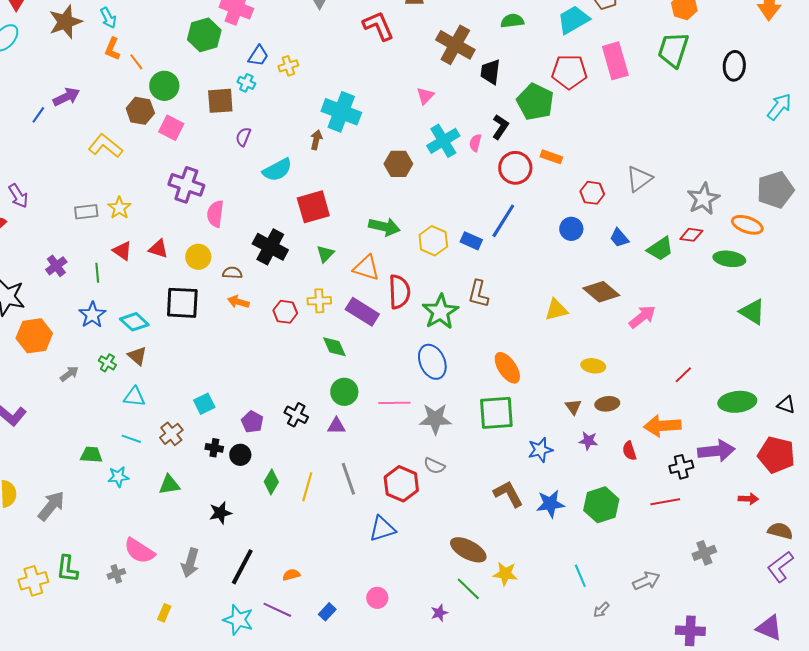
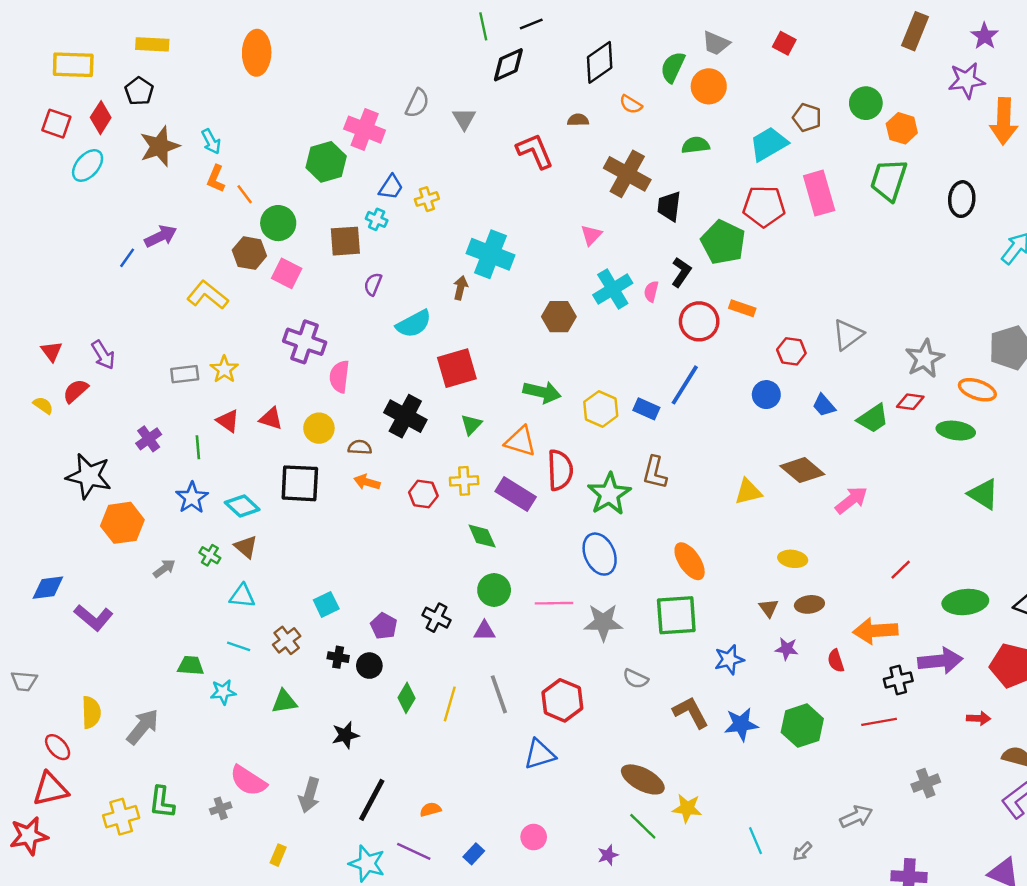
gray semicircle: (434, 466) -> (636, 679), moved
cyan line: (580, 576) -> (755, 841), moved

